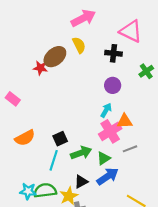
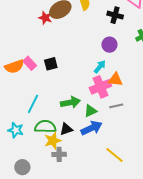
pink rectangle: (13, 99) -> (30, 63), moved
orange semicircle: (25, 138) -> (14, 66), moved
black square: (60, 139) -> (51, 64), moved
cyan line: (54, 160) -> (33, 104), moved
green semicircle: (45, 191) -> (45, 127), moved

